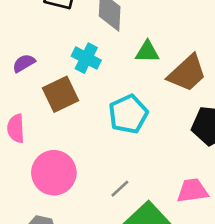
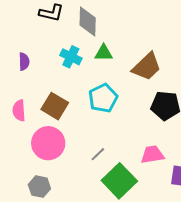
green triangle: (147, 52) -> (104, 53), moved
purple semicircle: (24, 63) -> (24, 62), turned 120
brown square: (61, 94) -> (55, 106), moved, turned -32

